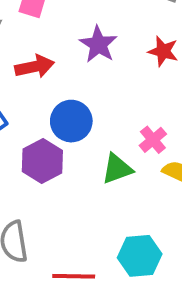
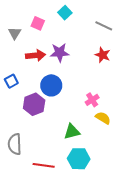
purple star: (98, 44) -> (60, 53), moved, turned 30
green triangle: (117, 169) -> (72, 132), moved

